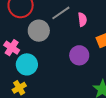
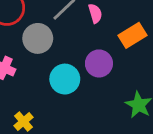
cyan circle: (27, 64) -> (65, 79), moved

